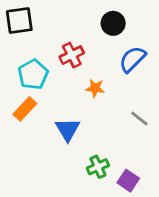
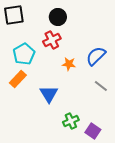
black circle: (113, 23) -> (58, 17), moved
blue semicircle: (132, 59) -> (96, 56), moved

